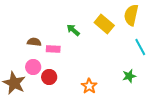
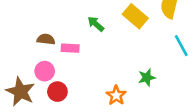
green star: (129, 76) -> (147, 78), moved
red circle: (49, 77) -> (57, 92), moved

